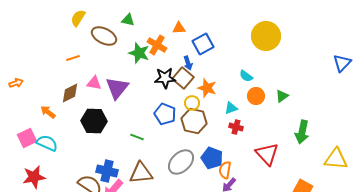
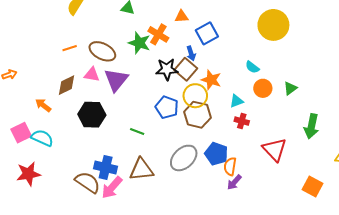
brown ellipse: (104, 36) -> (102, 51), moved
yellow circle: (192, 103) -> (195, 96), size x1.5

